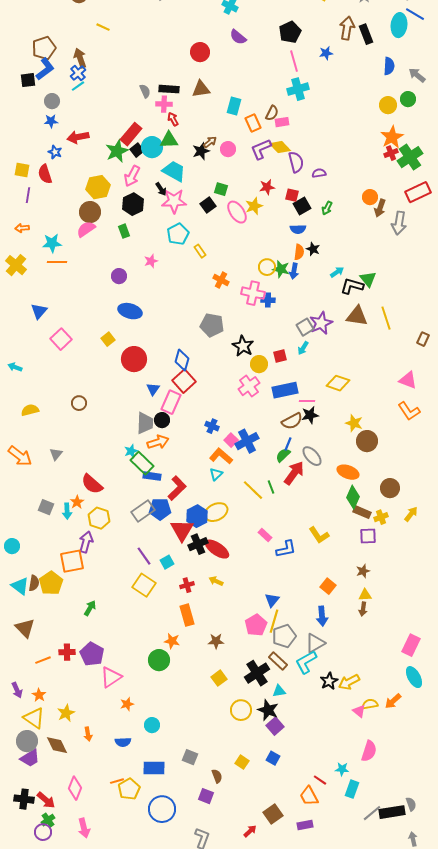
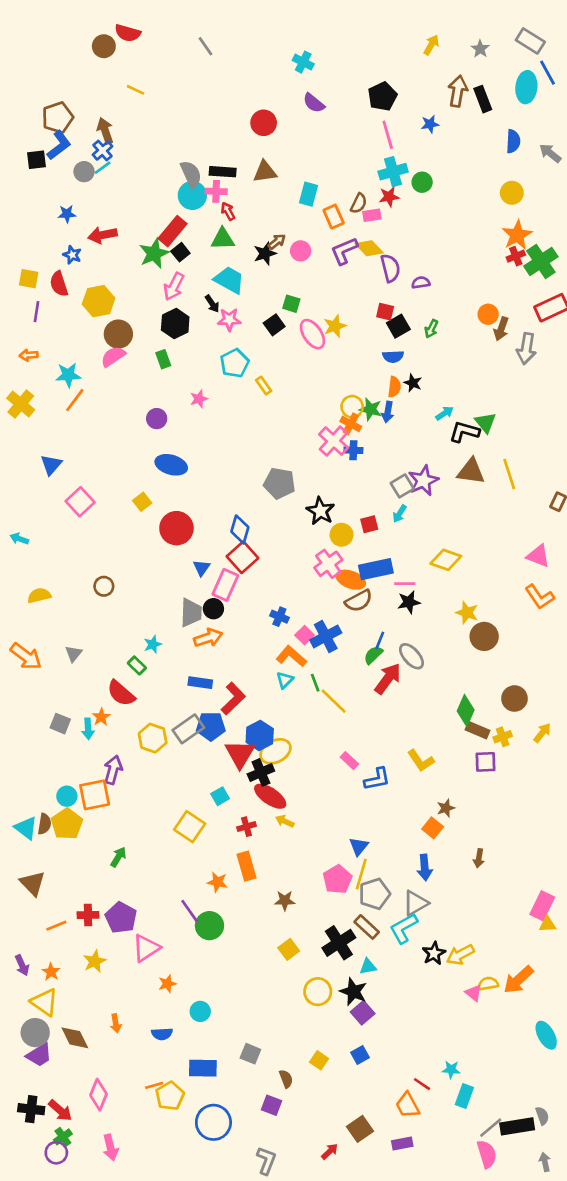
blue line: (415, 14) -> (548, 73), turned 30
gray semicircle: (145, 91) -> (191, 174), size x1.5
green circle: (408, 99) -> (422, 182), moved
gray circle: (52, 101) -> (84, 172), moved
cyan circle: (152, 147) -> (192, 195), moved
yellow hexagon: (98, 187) -> (99, 301), moved
red star: (267, 187) -> (389, 197), moved
pink star: (174, 201) -> (229, 320), size x0.7
orange line: (57, 262) -> (75, 400), turned -54
orange cross: (221, 280) -> (351, 424), moved
pink cross: (253, 293) -> (334, 441), turned 30
brown semicircle: (292, 421) -> (359, 601), moved
cyan star: (131, 451) -> (153, 644), moved
green rectangle: (142, 463) -> (137, 665), moved, size x0.6
orange ellipse: (348, 472) -> (351, 580), moved
green line: (271, 487) -> (315, 683), moved
yellow ellipse: (216, 512) -> (275, 751), moved
yellow hexagon: (99, 518) -> (153, 738), moved
cyan circle: (12, 546) -> (67, 796), moved
red ellipse: (217, 549) -> (270, 796), moved
purple line: (144, 556) -> (190, 911), moved
brown star: (363, 571) -> (446, 808), moved
yellow triangle: (365, 595) -> (548, 924), moved
orange star: (172, 641) -> (217, 882), moved
cyan ellipse: (414, 677) -> (546, 1035), moved
orange arrow: (393, 701) -> (518, 980), size x1.4
yellow star: (66, 713) -> (95, 961), moved
pink semicircle: (369, 751) -> (487, 1154), moved, turned -35
blue square: (273, 758) -> (360, 1055), turned 32

